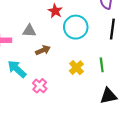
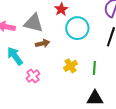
gray triangle: (29, 31) -> (34, 23), size x1.5

